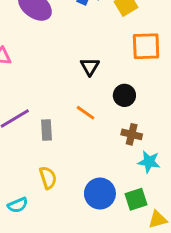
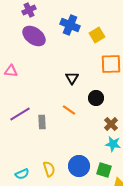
brown cross: (132, 134) -> (111, 124), moved, turned 32
yellow semicircle: (48, 178) -> (49, 169), moved
green square: (136, 199) -> (104, 170), turned 35

